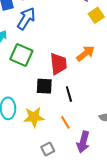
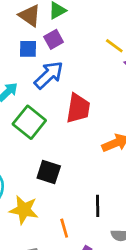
red trapezoid: (58, 64) -> (78, 108), moved
black line: (69, 94) -> (98, 206), moved

